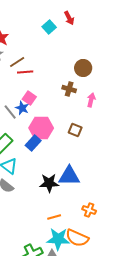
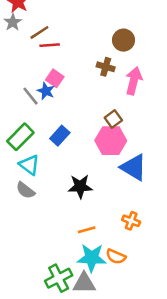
pink arrow: (91, 100) -> (134, 81), size x1.5
pink hexagon: (41, 128) -> (111, 141), moved
brown square: (75, 130) -> (113, 119), turned 32
blue triangle: (69, 176) -> (134, 167), moved, turned 30
orange semicircle: (77, 238) -> (116, 257), size x0.7

